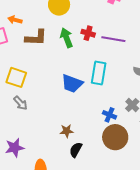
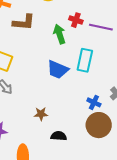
green arrow: (66, 38) -> (59, 34), moved
brown star: (67, 131) -> (41, 114), moved
black semicircle: (76, 150) -> (59, 136), turned 63

